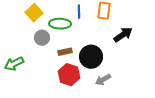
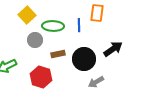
blue line: (79, 12) -> (79, 25), moved
black arrow: (123, 35) -> (113, 49), moved
red hexagon: (69, 75) -> (41, 77), moved

